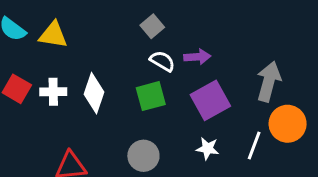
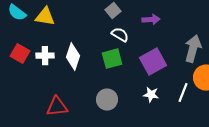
purple arrow: (197, 57) -> (151, 20), moved

